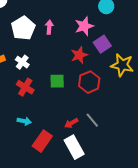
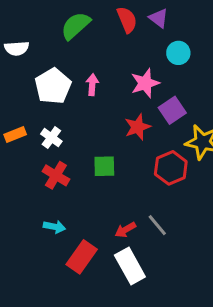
red hexagon: (89, 82) -> (171, 168), moved

